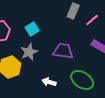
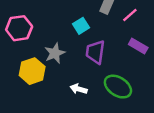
cyan square: (32, 29) -> (81, 26), moved
purple trapezoid: (63, 51) -> (95, 52), turned -90

